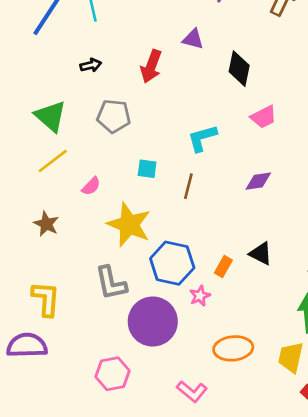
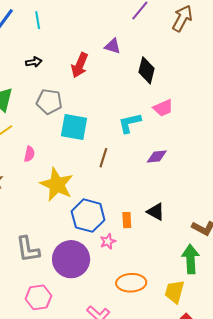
cyan L-shape: (202, 138) -> (130, 123), moved
cyan square: (147, 169) -> (74, 127), moved, size x1.8
pink semicircle: (91, 186) -> (29, 154), turned -35
orange rectangle: (223, 266) -> (127, 220), turned -35
gray L-shape: (111, 283) -> (28, 249), moved

